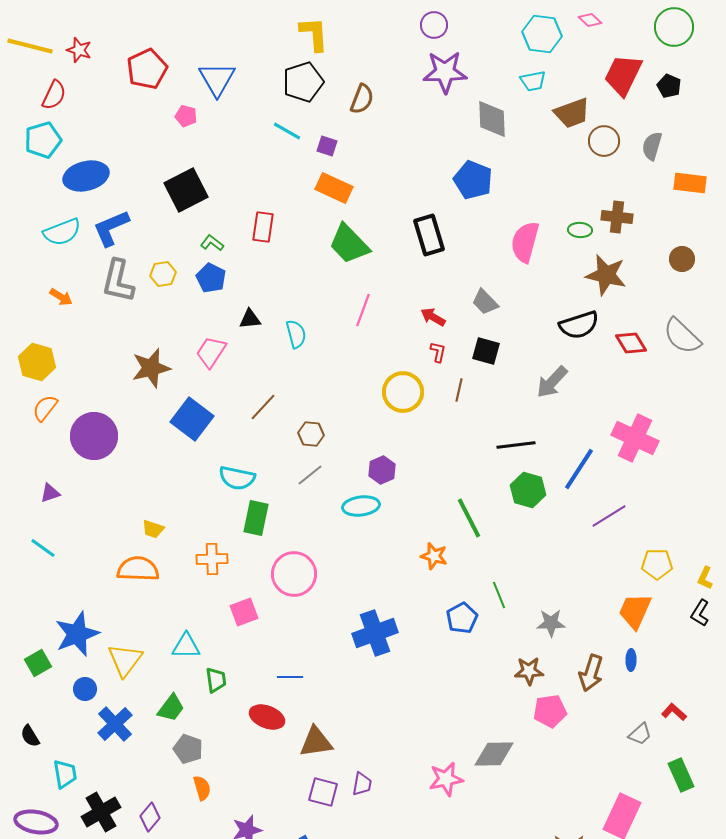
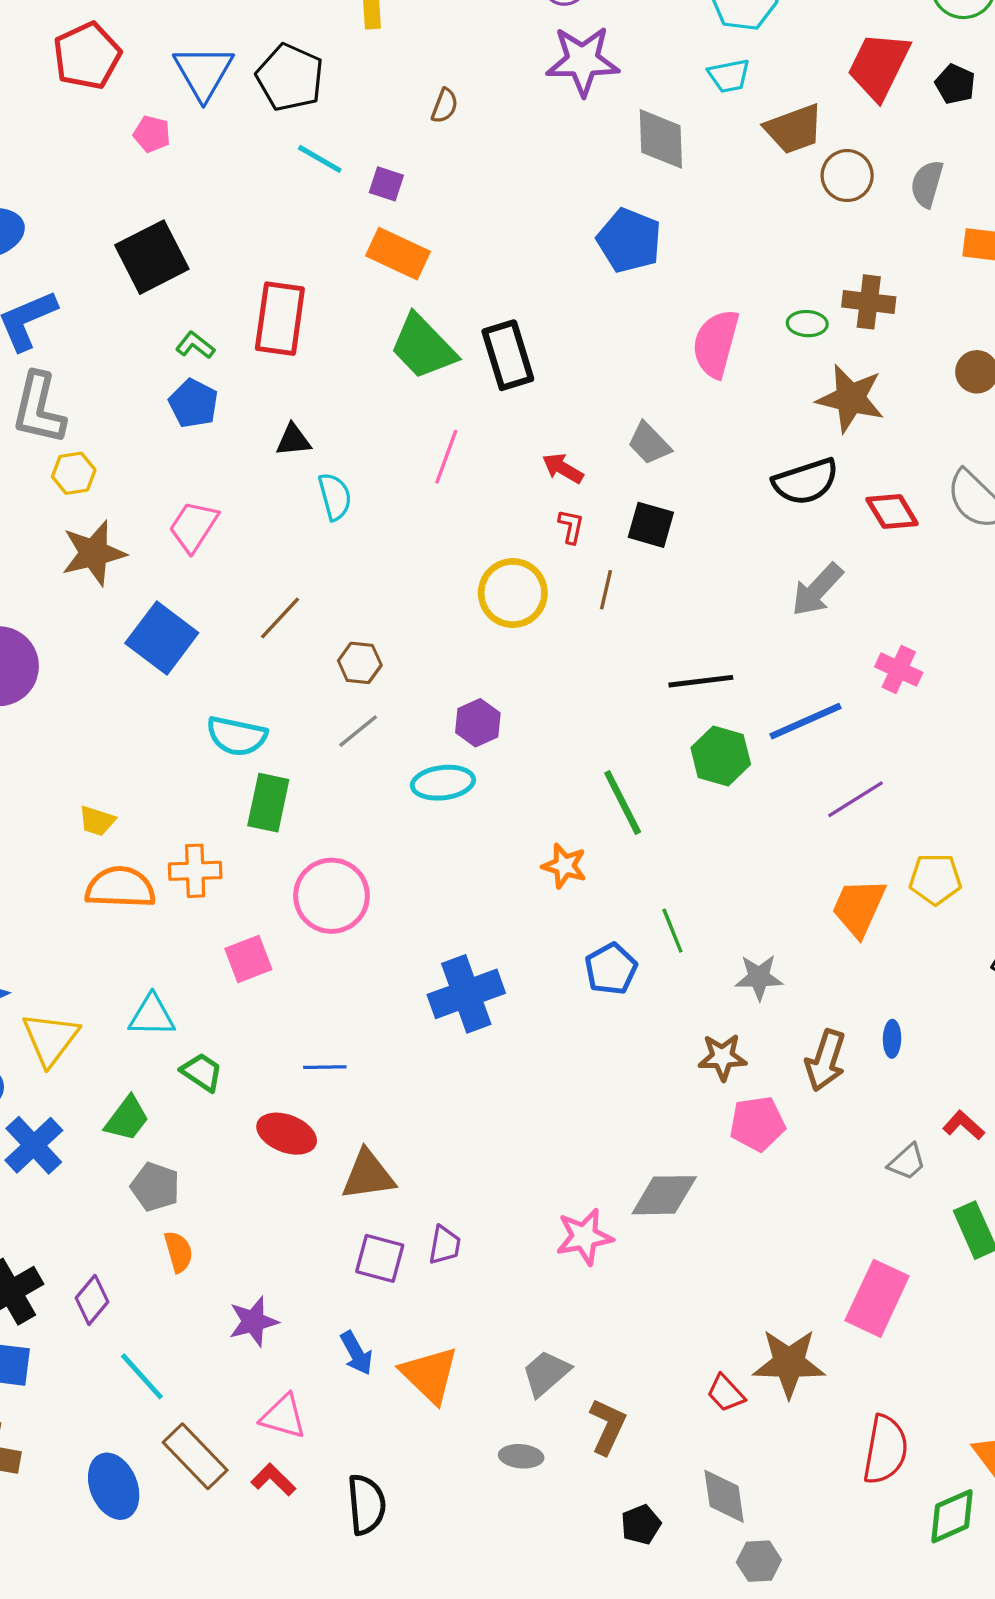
black pentagon: (303, 82) -> (290, 77), moved, turned -30
brown semicircle: (362, 99) -> (445, 106), size x0.7
red rectangle: (263, 227) -> (280, 319), size x1.4
black rectangle: (429, 235) -> (508, 355), moved
yellow hexagon: (163, 274) -> (74, 473), moved
black triangle: (250, 319) -> (293, 440), moved
gray arrow: (552, 382) -> (817, 590), moved
pink cross: (635, 438) -> (899, 670), size x0.6
blue line: (579, 469) -> (806, 721), turned 33
orange semicircle: (138, 569) -> (120, 887), moved
orange trapezoid: (635, 611) -> (859, 907), moved
green trapezoid: (216, 680) -> (202, 1072), turned -48

